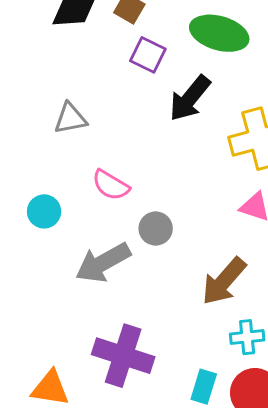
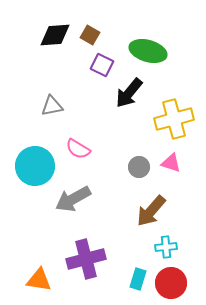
cyan circle: (44, 211) -> (35, 166), size x1.8
gray circle: (156, 229) -> (139, 167), moved
purple cross: (123, 356) -> (86, 259), turned -33

